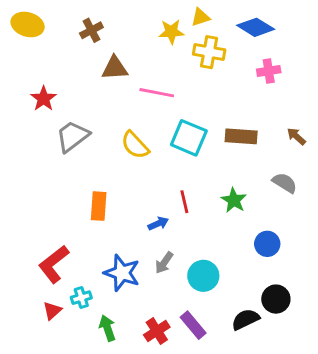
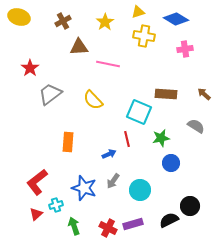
yellow star: (171, 32) -> (105, 22), moved, turned -30
cyan square: (189, 138) -> (139, 112), moved
green star: (234, 200) -> (161, 138), turned 30
blue circle: (267, 244) -> (171, 163), moved
purple rectangle: (193, 325) -> (133, 224), turned -66
red cross: (157, 331) -> (108, 228), turned -30

